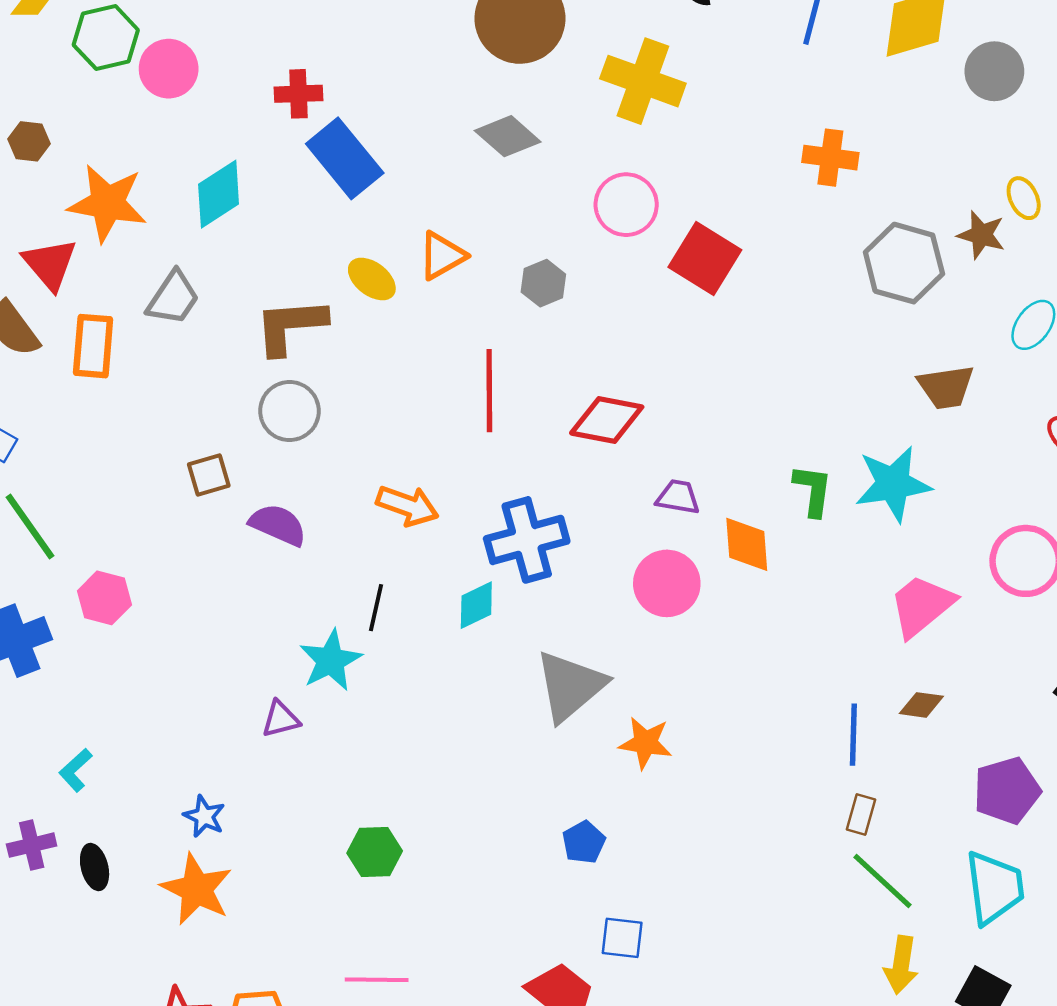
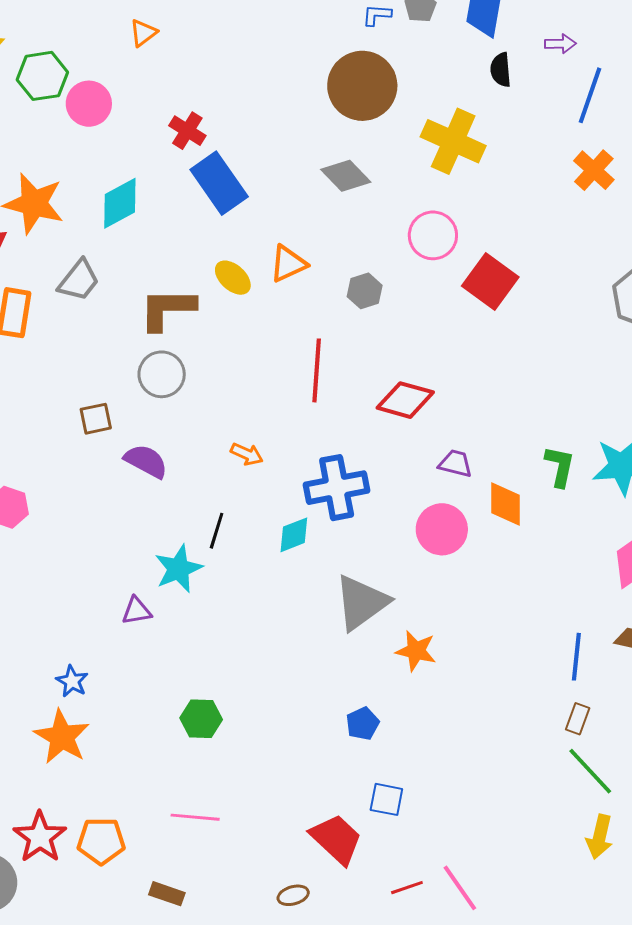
red cross: (298, 94) -> (187, 131), turned 30
orange cross: (830, 158) -> (594, 170), moved, turned 30
orange arrow: (407, 506) -> (247, 454), size x0.7

